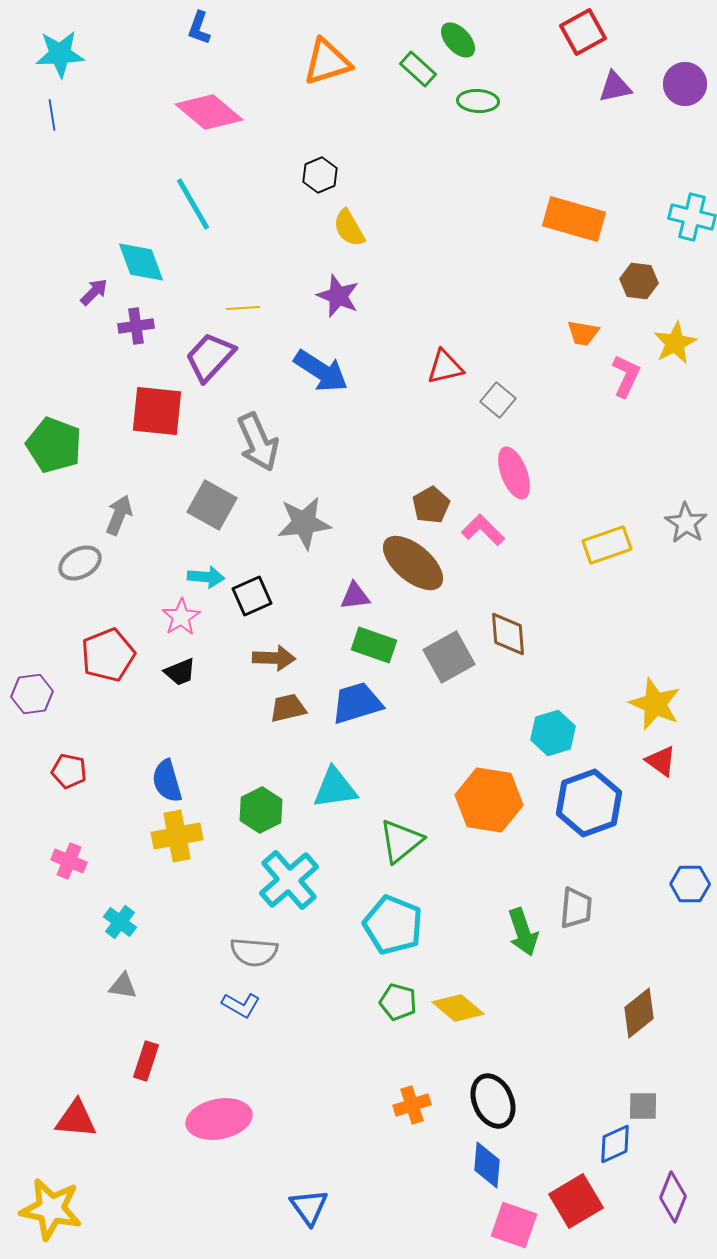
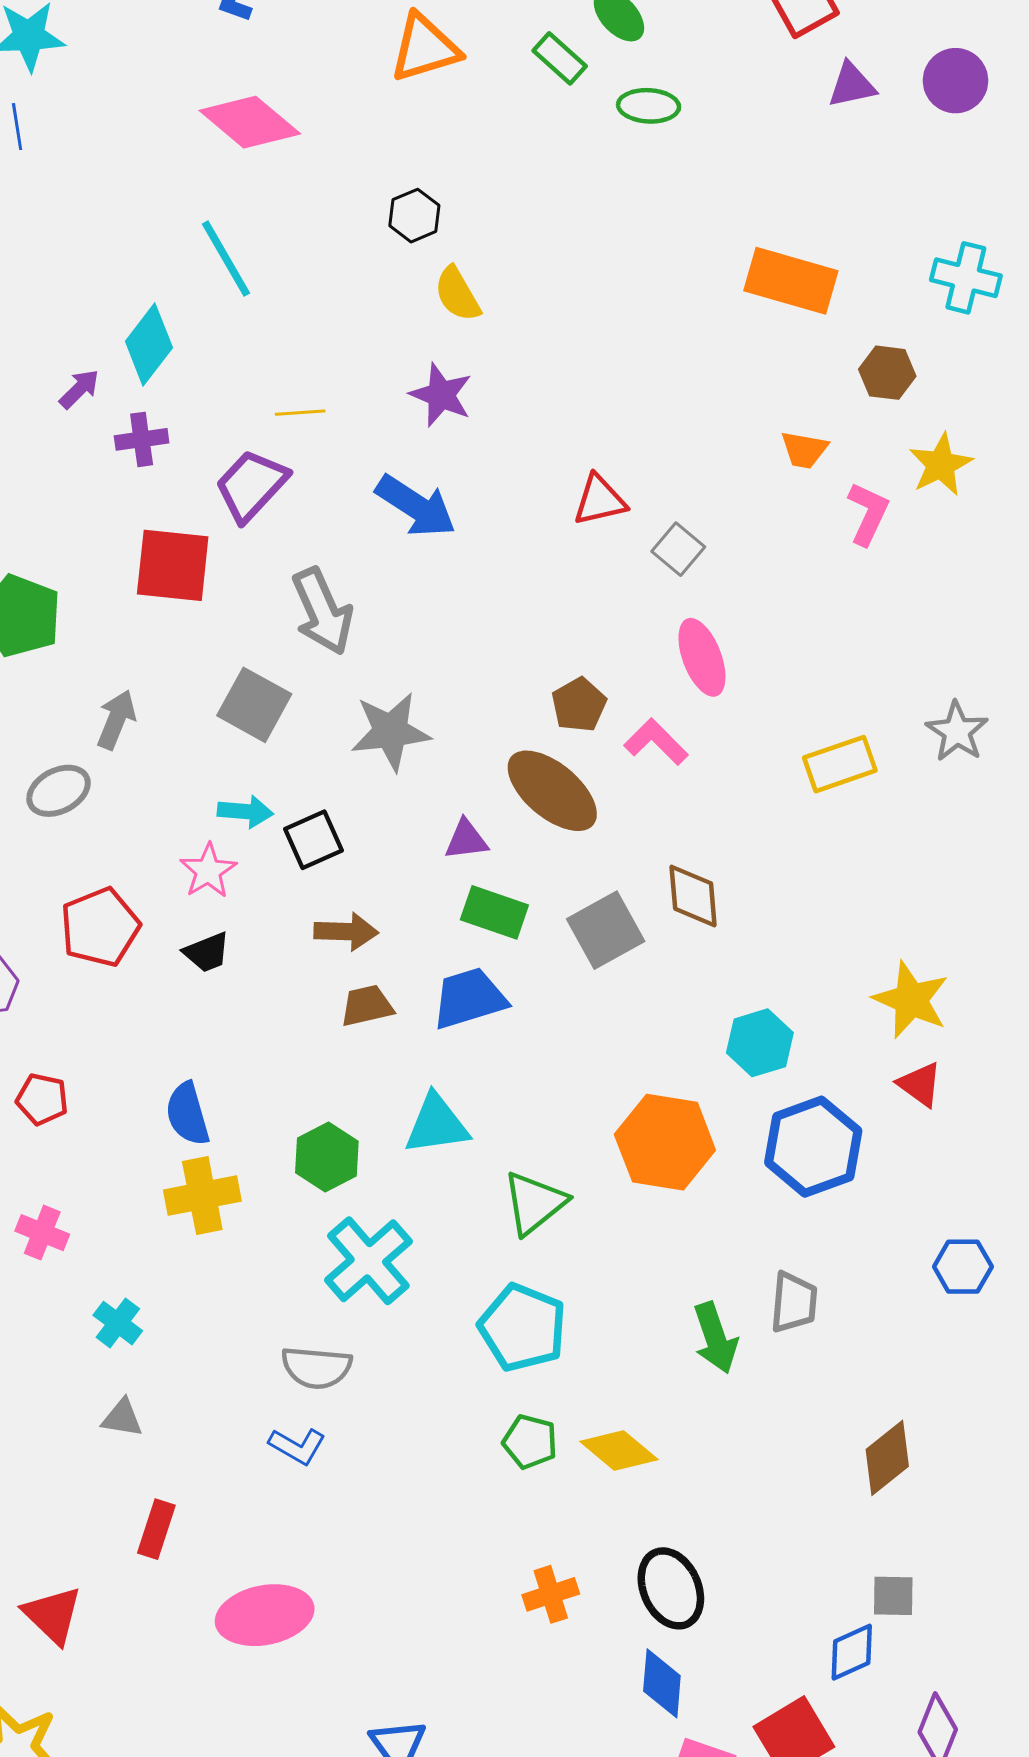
cyan diamond: (141, 262) -> (149, 345), turned 58
red triangle: (76, 1119) -> (53, 1615), turned 39

